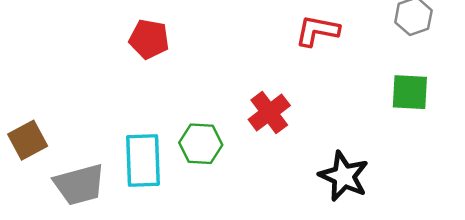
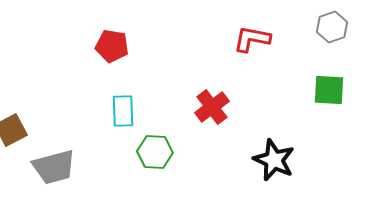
green hexagon: (201, 144) -> (155, 152), moved
cyan rectangle: (143, 161) -> (123, 111), moved, size x0.7

